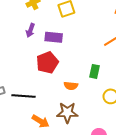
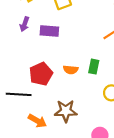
red pentagon: (47, 63) -> (41, 74), moved
orange semicircle: (71, 86) -> (71, 70), moved

